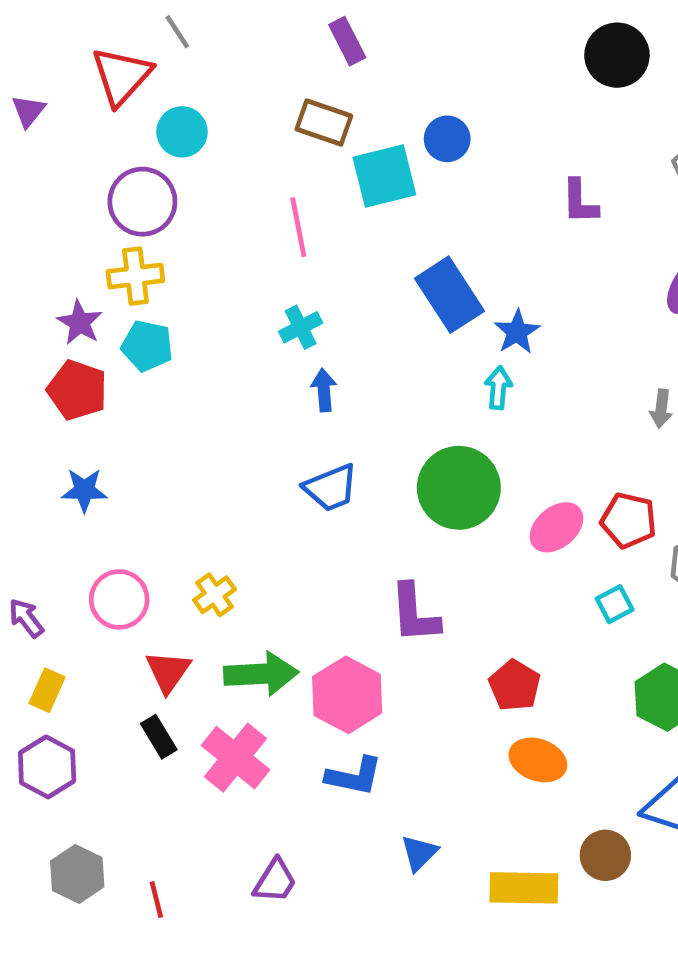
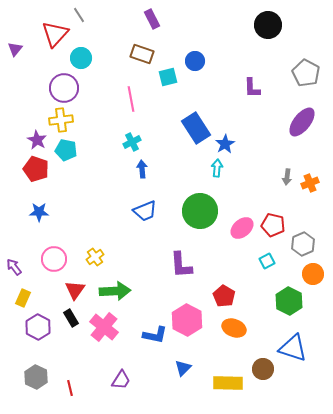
cyan square: (384, 176) -> (168, 77), size x0.7
pink hexagon: (347, 695) -> (187, 320), moved
purple hexagon: (47, 767) -> (38, 327), moved

